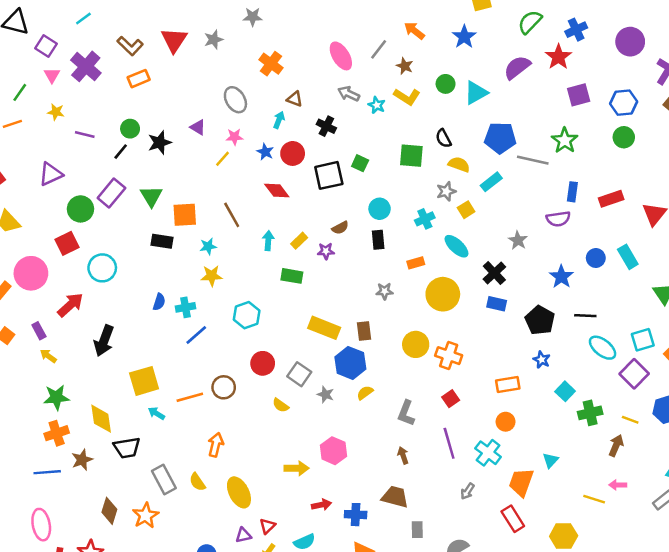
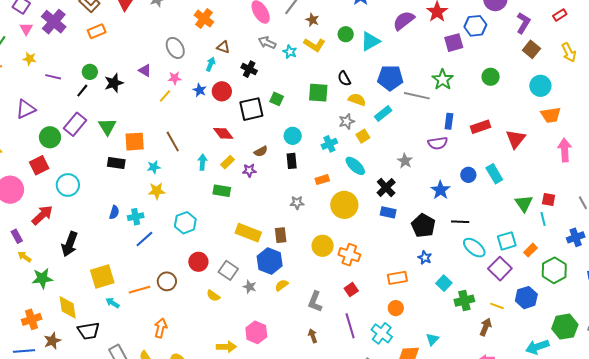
blue hexagon: (624, 103) -> (475, 26), moved
red diamond: (277, 191) -> (223, 133), moved
green star: (56, 397) -> (42, 278), moved

